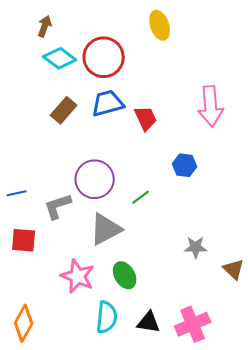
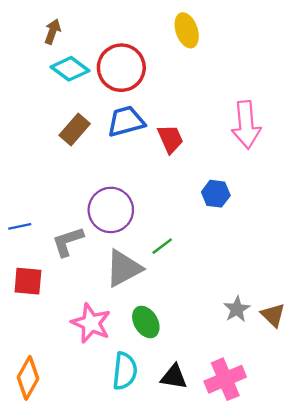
green line: (141, 197) -> (162, 246), moved
gray star: (196, 247) -> (237, 309), moved, turned -30

